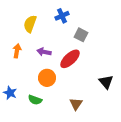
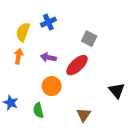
blue cross: (62, 16) -> (48, 22), moved
yellow semicircle: (30, 24) -> (23, 32), moved
green semicircle: (35, 100) -> (38, 110), turned 56

